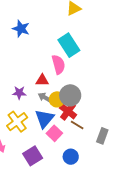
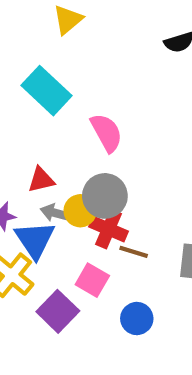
cyan rectangle: (69, 45) -> (47, 91), moved
pink semicircle: (58, 64) -> (106, 133), moved
blue triangle: (44, 119) -> (35, 240), moved
purple square: (33, 156) -> (58, 311), moved

